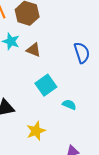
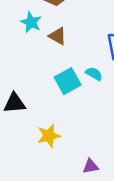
cyan semicircle: (69, 105) -> (94, 74), moved

